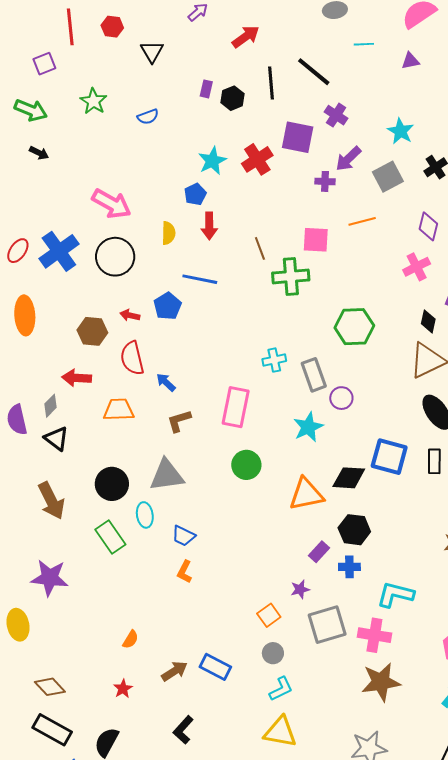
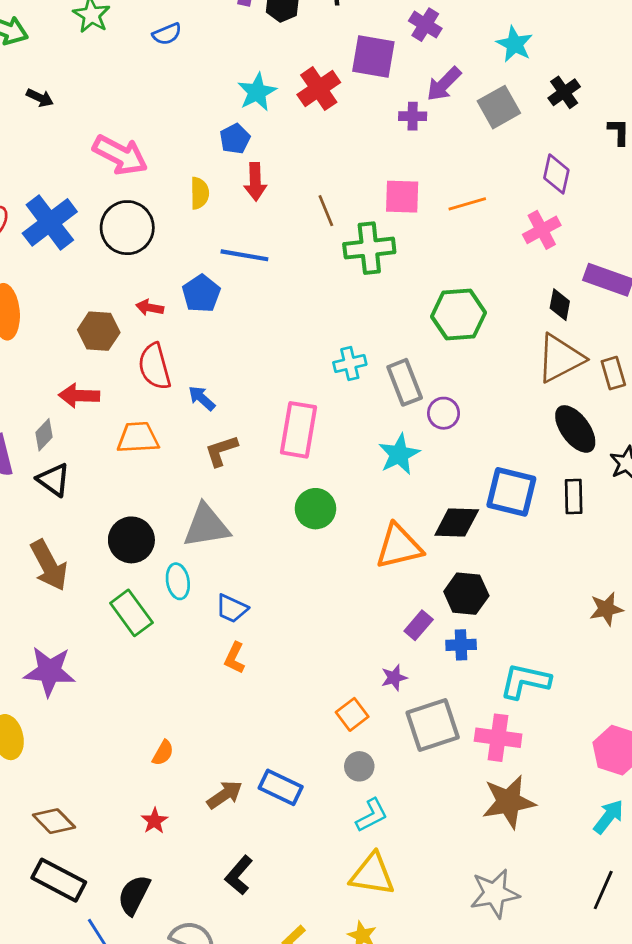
black arrow: (39, 153) -> (40, 98), moved
orange line: (362, 221) -> (467, 204), moved

